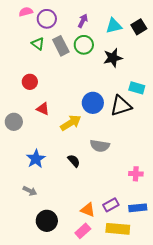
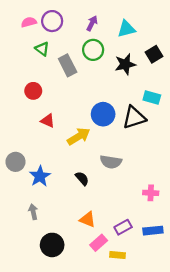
pink semicircle: (26, 12) -> (29, 22), moved
black square: (139, 27) -> (154, 54), moved
gray rectangle: (61, 46) -> (68, 65), moved
gray circle: (14, 122) -> (16, 162), moved
gray arrow: (30, 191) -> (33, 212), turned -128
orange triangle: (88, 210) -> (88, 219), moved
yellow rectangle: (118, 229) -> (117, 255), moved, size x0.6
pink rectangle: (83, 231) -> (99, 243), moved

